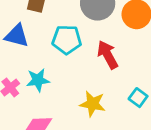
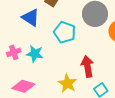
red arrow: (108, 55) -> (87, 66), moved

